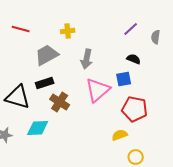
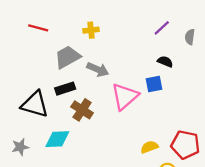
gray arrow: (87, 59) -> (98, 69), moved, turned -78
red pentagon: (135, 109) -> (185, 145), moved

